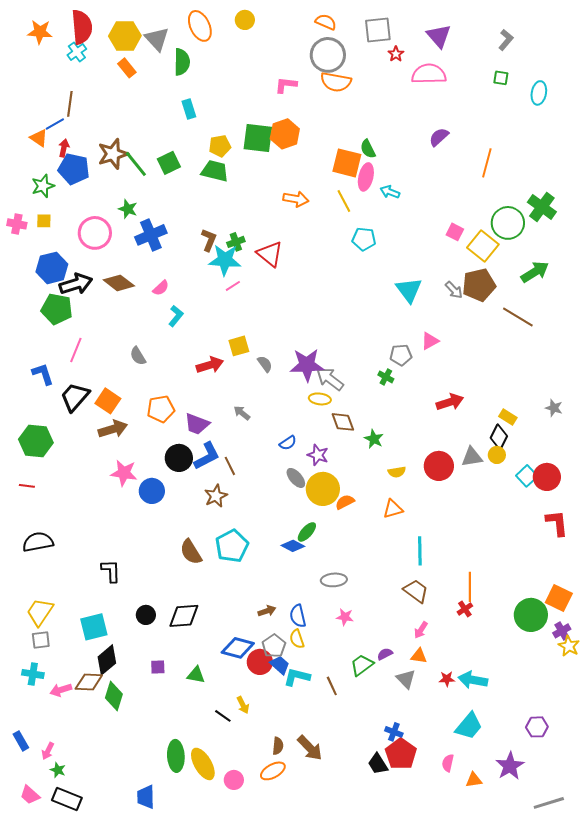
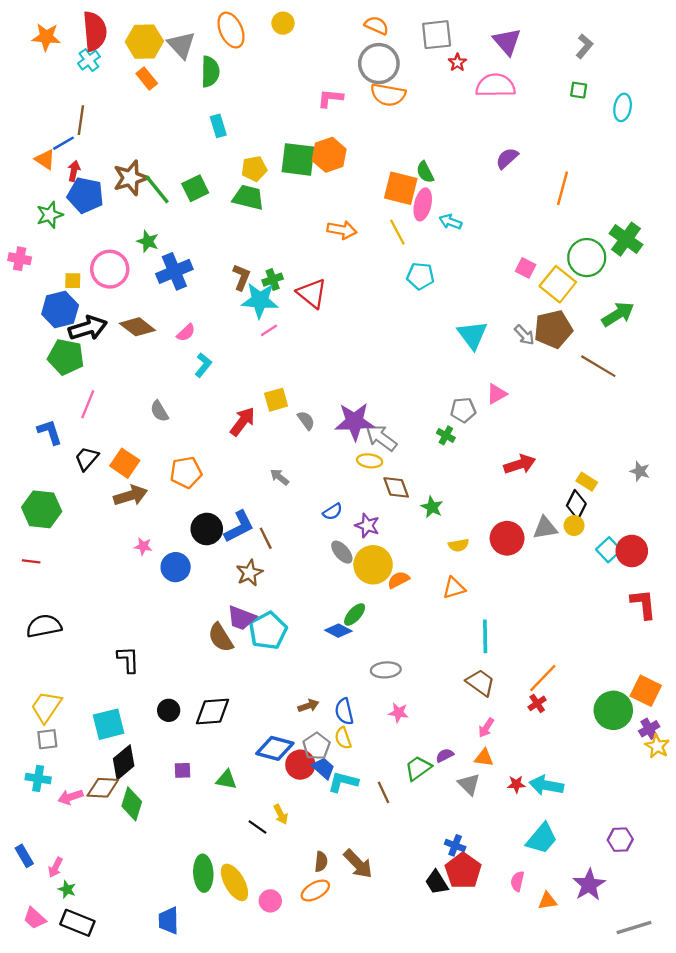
yellow square: (44, 221) -> (73, 281), moved
red arrow: (210, 365) -> (243, 422), turned -36
black trapezoid: (75, 397) -> (87, 459), size x0.7
purple trapezoid: (197, 424) -> (241, 618), moved
pink star: (124, 473) -> (143, 546), size x0.6
orange line: (470, 587) -> (543, 678), turned 44

